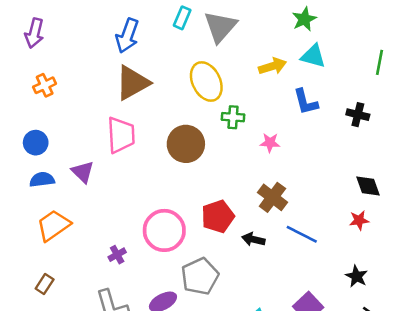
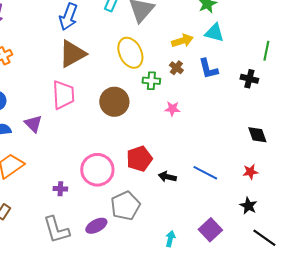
green line: (379, 62) -> (266, 51), moved
pink star: (270, 143) -> (172, 109), moved
brown cross: (272, 197) -> (176, 68), moved, size x0.6
red star: (359, 220) -> (250, 172), moved
purple cross: (117, 255) -> (60, 189), turned 32

